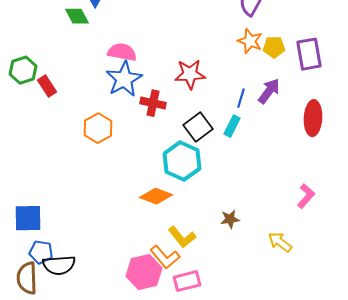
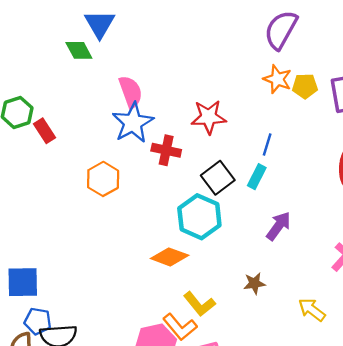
pink semicircle: (122, 52) -> (131, 92), turned 60
purple arrow: (269, 91) -> (279, 226), moved

